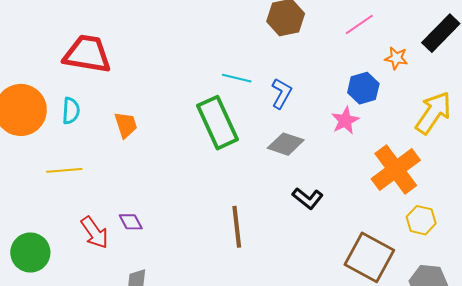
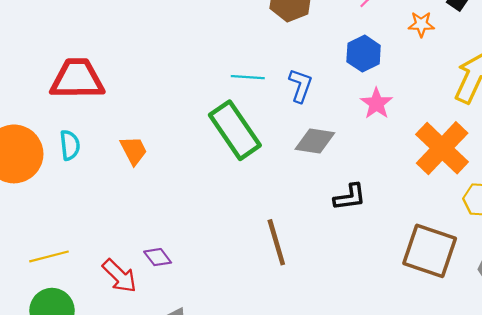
blue hexagon: (363, 88) -> (364, 54), moved
yellow line: (64, 170) -> (49, 256), moved
black L-shape: (308, 198) -> (350, 197), turned -36

